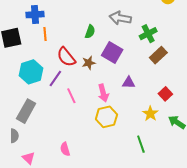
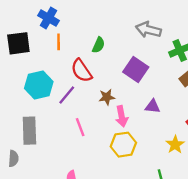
blue cross: (35, 15) -> (48, 18), turned 30
green semicircle: (90, 32) -> (99, 45), moved
brown star: (89, 63) -> (107, 97), moved
pink line: (71, 96) -> (80, 127), moved
gray rectangle: (26, 111) -> (29, 131), turned -35

